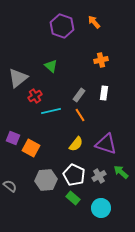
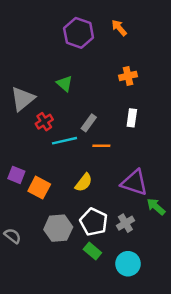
gray rectangle: (79, 95) -> (89, 123), moved
orange line: (80, 115) -> (101, 146), turned -56
yellow semicircle: (76, 144) -> (84, 183), moved
green arrow: (121, 172) -> (156, 207), moved

